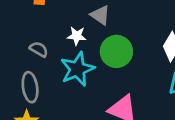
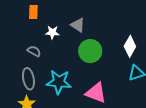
white star: (77, 36) -> (52, 32), moved
cyan star: (77, 69) -> (59, 82), moved, turned 30

